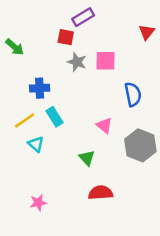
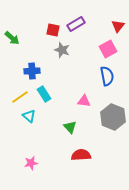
purple rectangle: (83, 17) -> (76, 24), moved
pink square: (106, 61) -> (108, 49), moved, turned -30
pink triangle: (104, 125) -> (84, 101), turned -32

